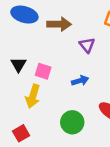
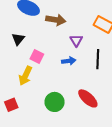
black triangle: (18, 65) -> (18, 39), moved
blue arrow: (80, 81) -> (69, 61), moved

